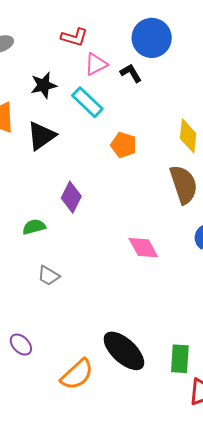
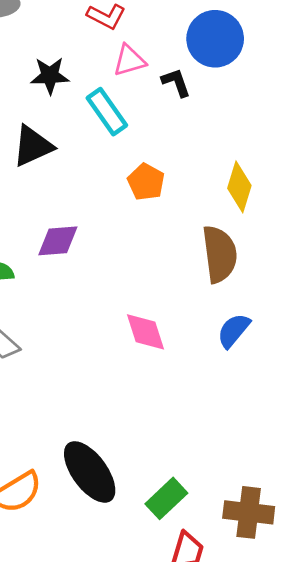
purple diamond: (71, 197) -> (58, 241), turned 48
green rectangle: (180, 359) -> (166, 498), turned 32

